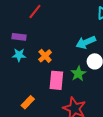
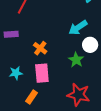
cyan star: (19, 55) -> (16, 73), moved
pink rectangle: (56, 80) -> (42, 73), moved

